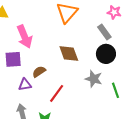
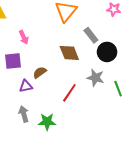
gray rectangle: (104, 32) -> (91, 35), moved
pink arrow: (25, 37) -> (24, 37), size x0.6
red line: (57, 93) -> (69, 93), moved

